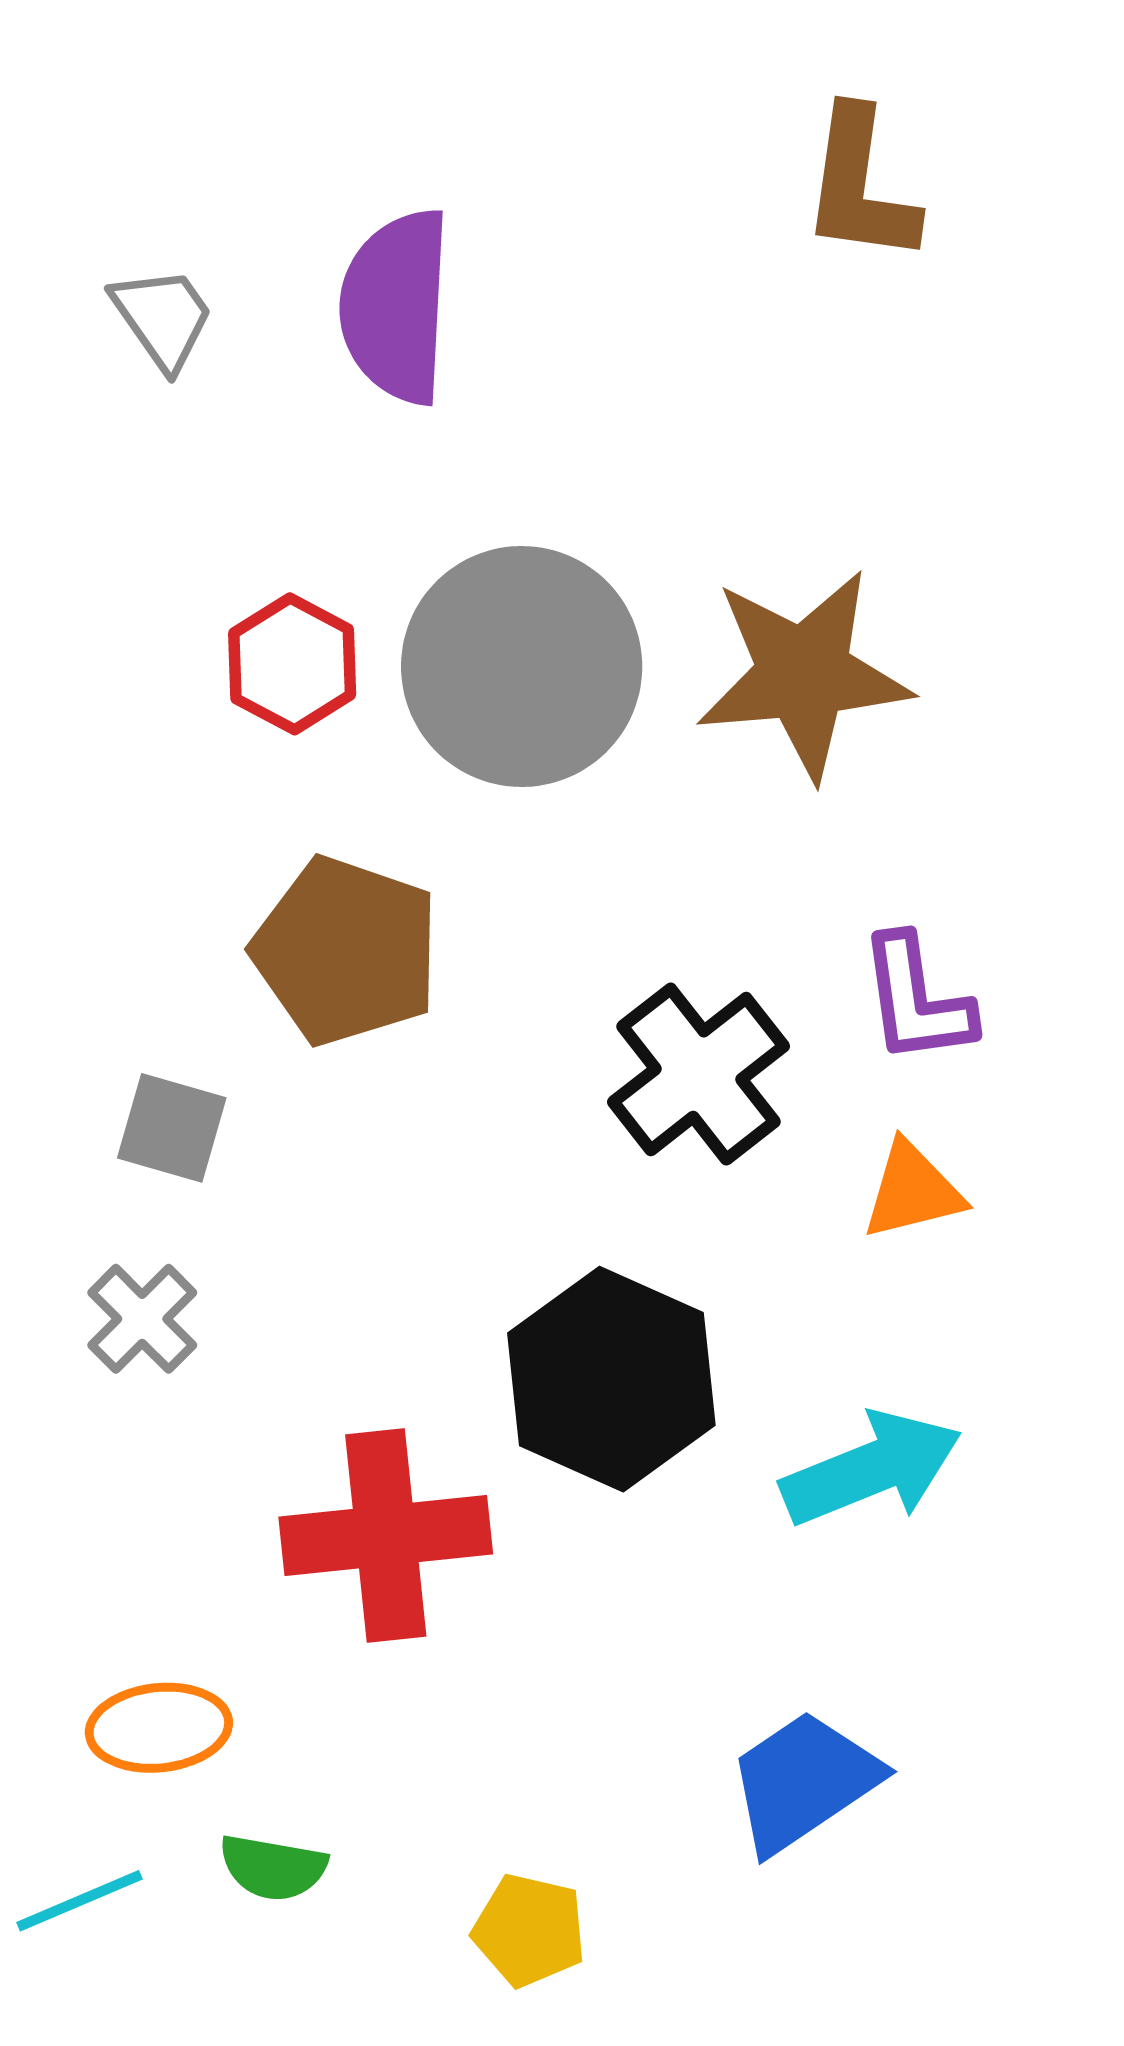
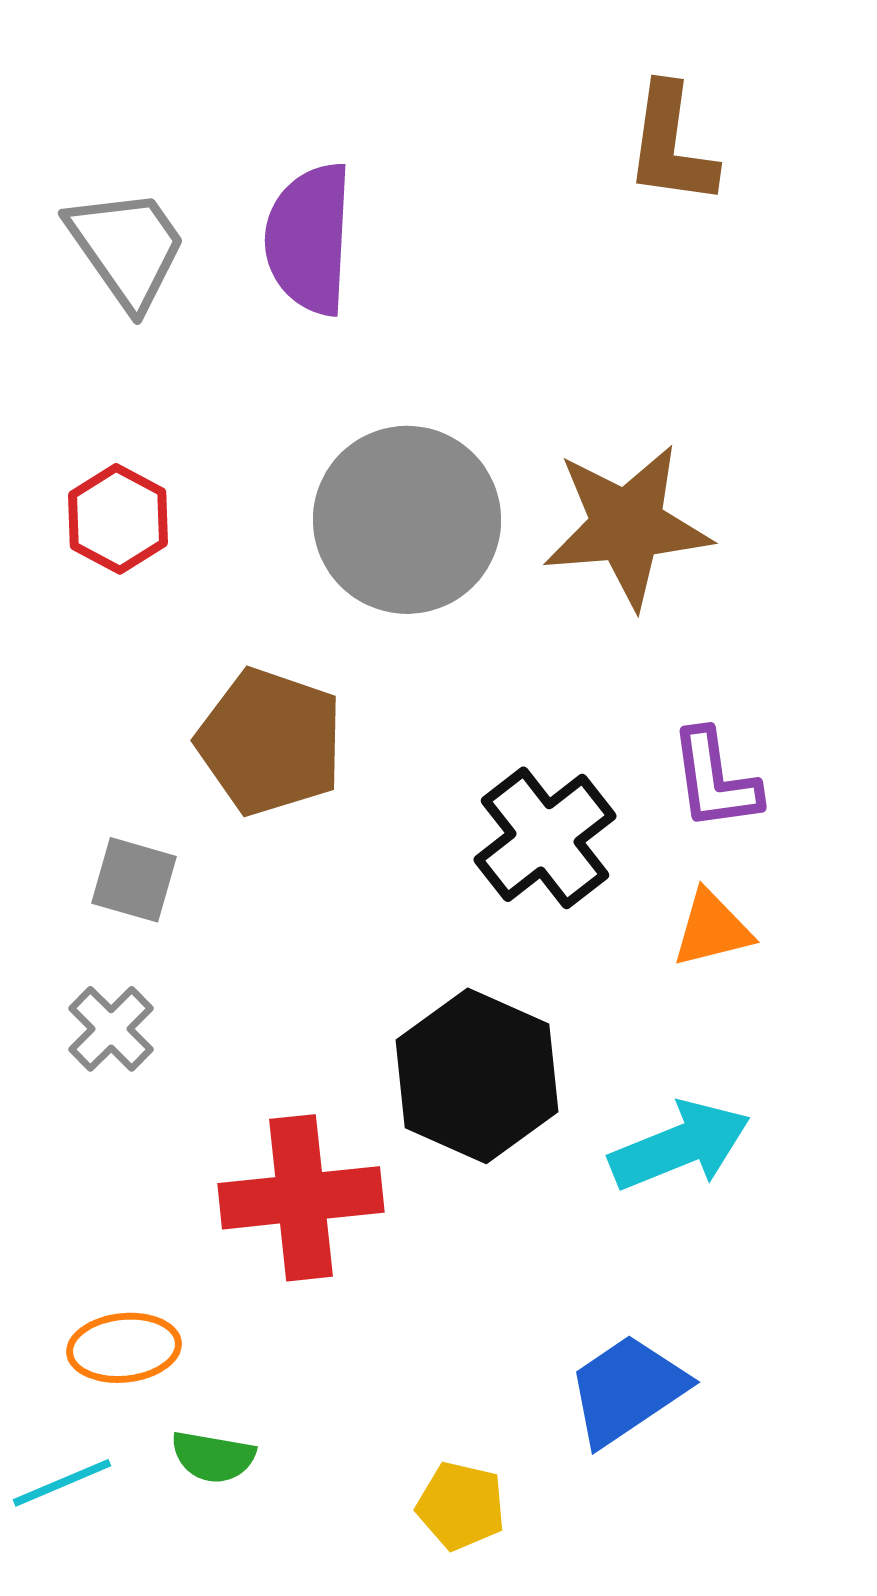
gray trapezoid: (163, 318) -> (127, 248), size x1.5
red hexagon: (292, 664) -> (118, 519), moved
yellow pentagon: (529, 1930) -> (461, 1506), moved

